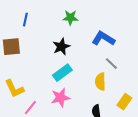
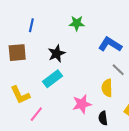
black star: (61, 47) -> (57, 54), moved
cyan rectangle: (62, 73) -> (53, 79), moved
pink star: (60, 98) -> (82, 104), moved

